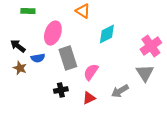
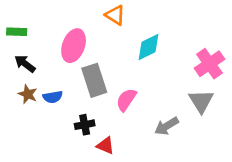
green rectangle: (28, 11) -> (17, 32), moved
blue semicircle: (38, 58) -> (53, 97), moved
red triangle: (89, 98) -> (105, 146), moved, turned 48

